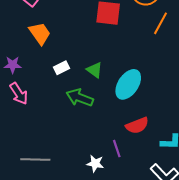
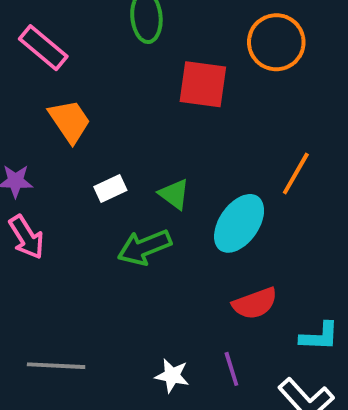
orange line: (160, 23) -> (296, 173), moved
green arrow: (80, 98) -> (144, 247), turned -44
purple line: (117, 149) -> (231, 369), moved

